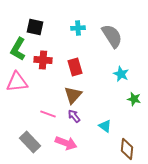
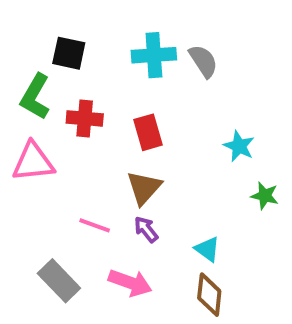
cyan cross: (78, 28) -> (154, 55), size x1.5
gray semicircle: (112, 36) -> (203, 61), moved, size x0.7
brown diamond: (127, 149) -> (209, 295), moved

